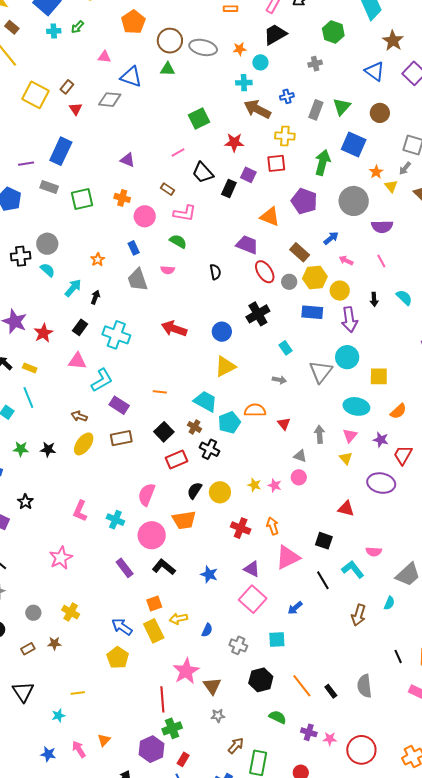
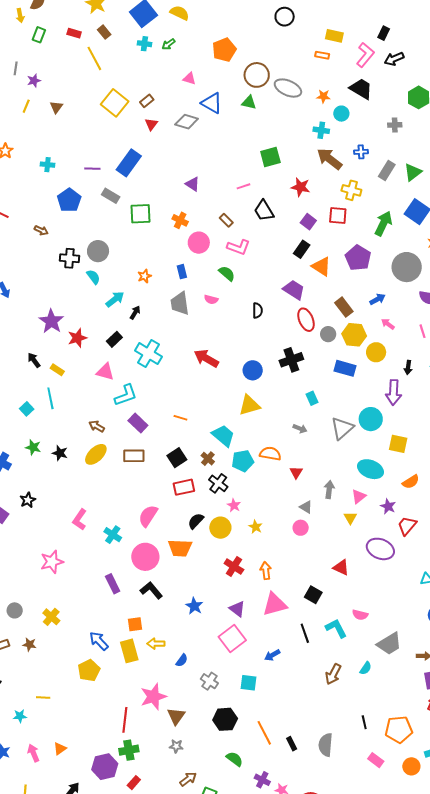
black trapezoid: (275, 34) -> (361, 89), turned 50
black rectangle: (229, 188) -> (302, 249), moved
purple arrow: (349, 320) -> (393, 392), moved
pink star: (275, 485) -> (234, 505), moved

